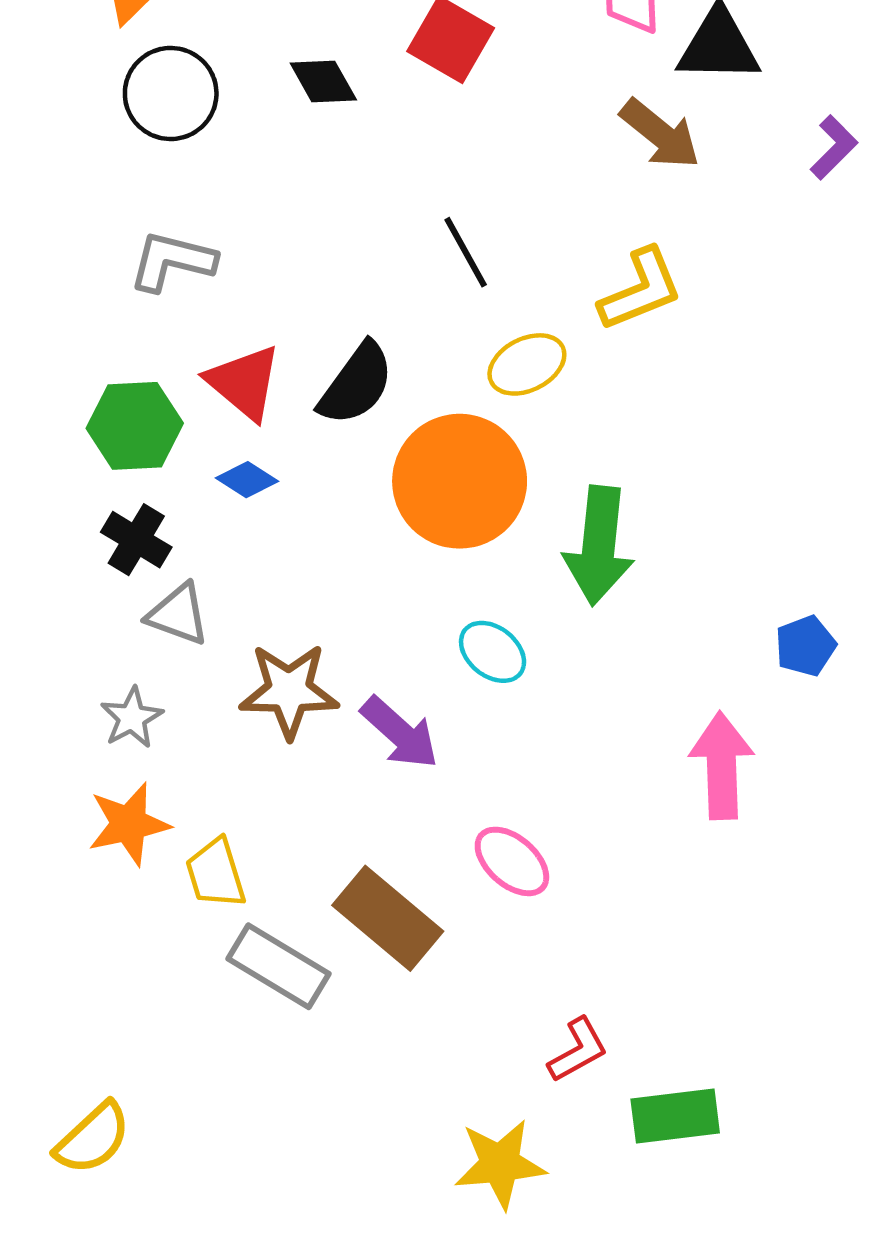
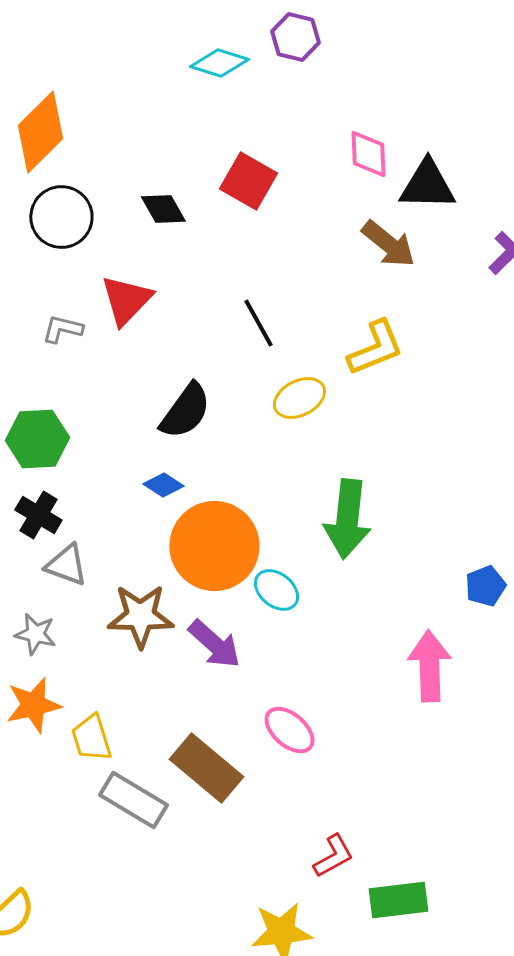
gray L-shape: (172, 261) -> (62, 329), size x0.7
red triangle: (244, 382) -> (126, 300), moved, turned 34
blue diamond: (247, 480) -> (163, 485), moved
orange circle: (460, 481) -> (214, 546), moved
gray star: (132, 718) -> (35, 634), turned -30

